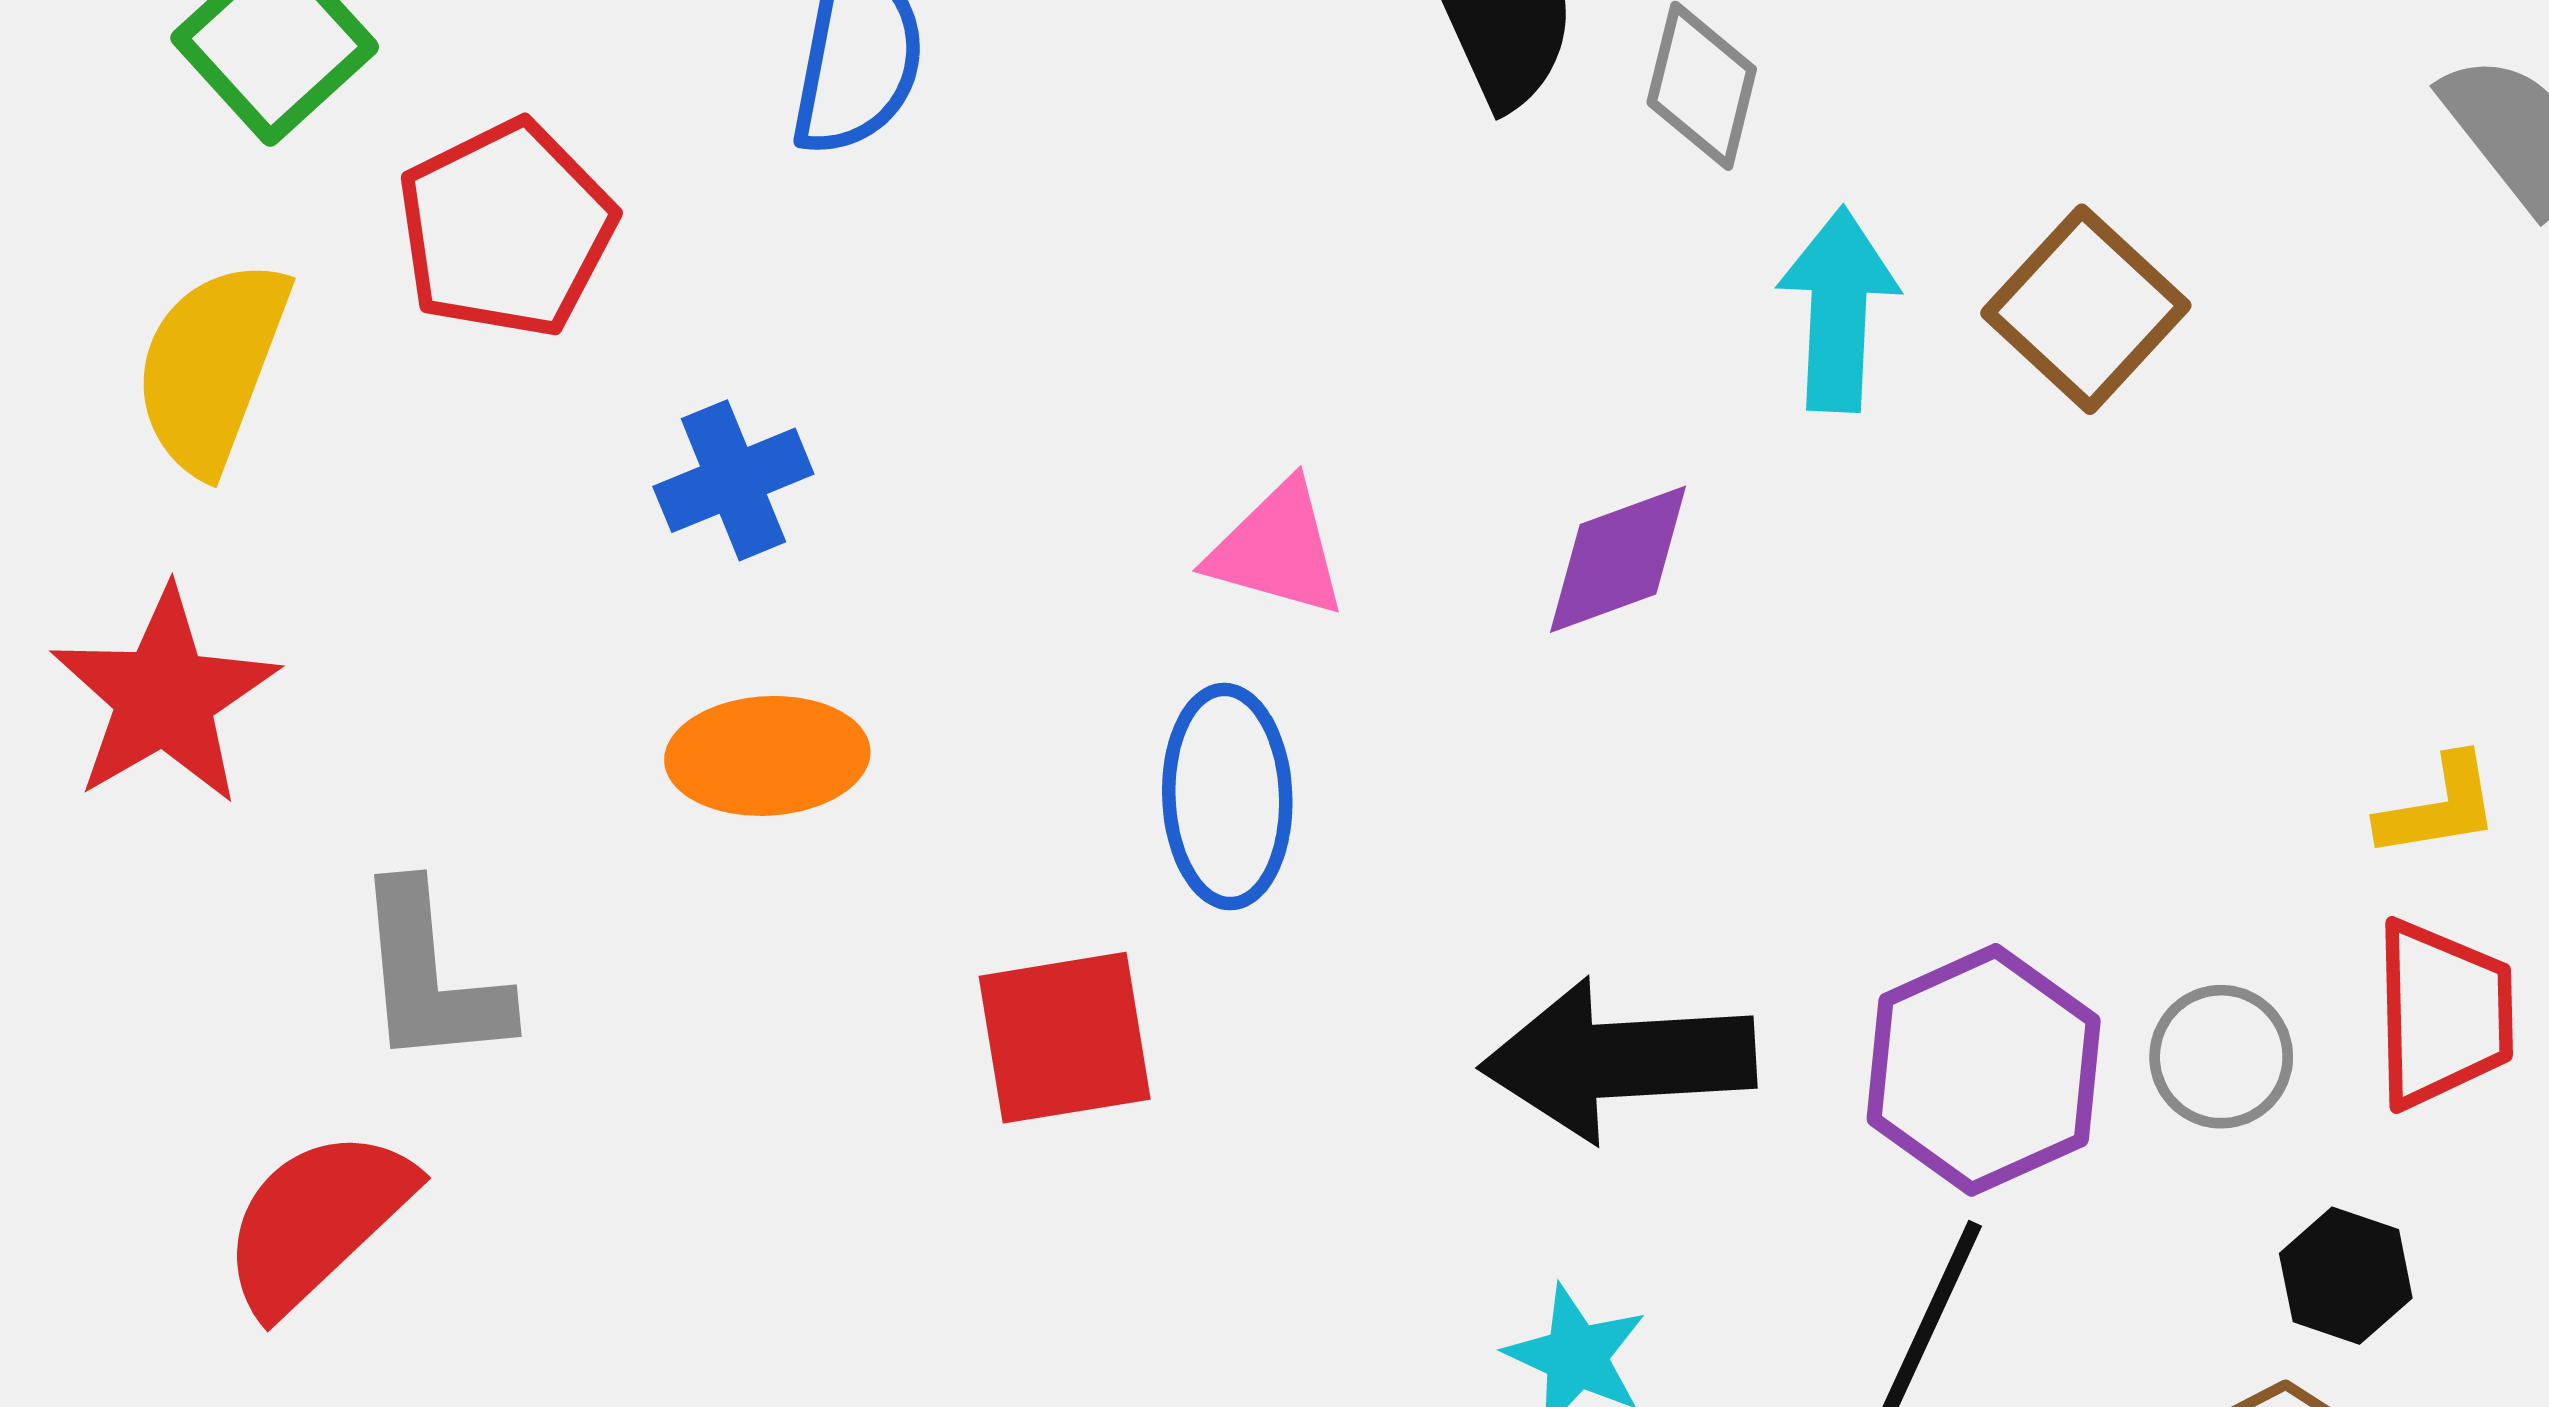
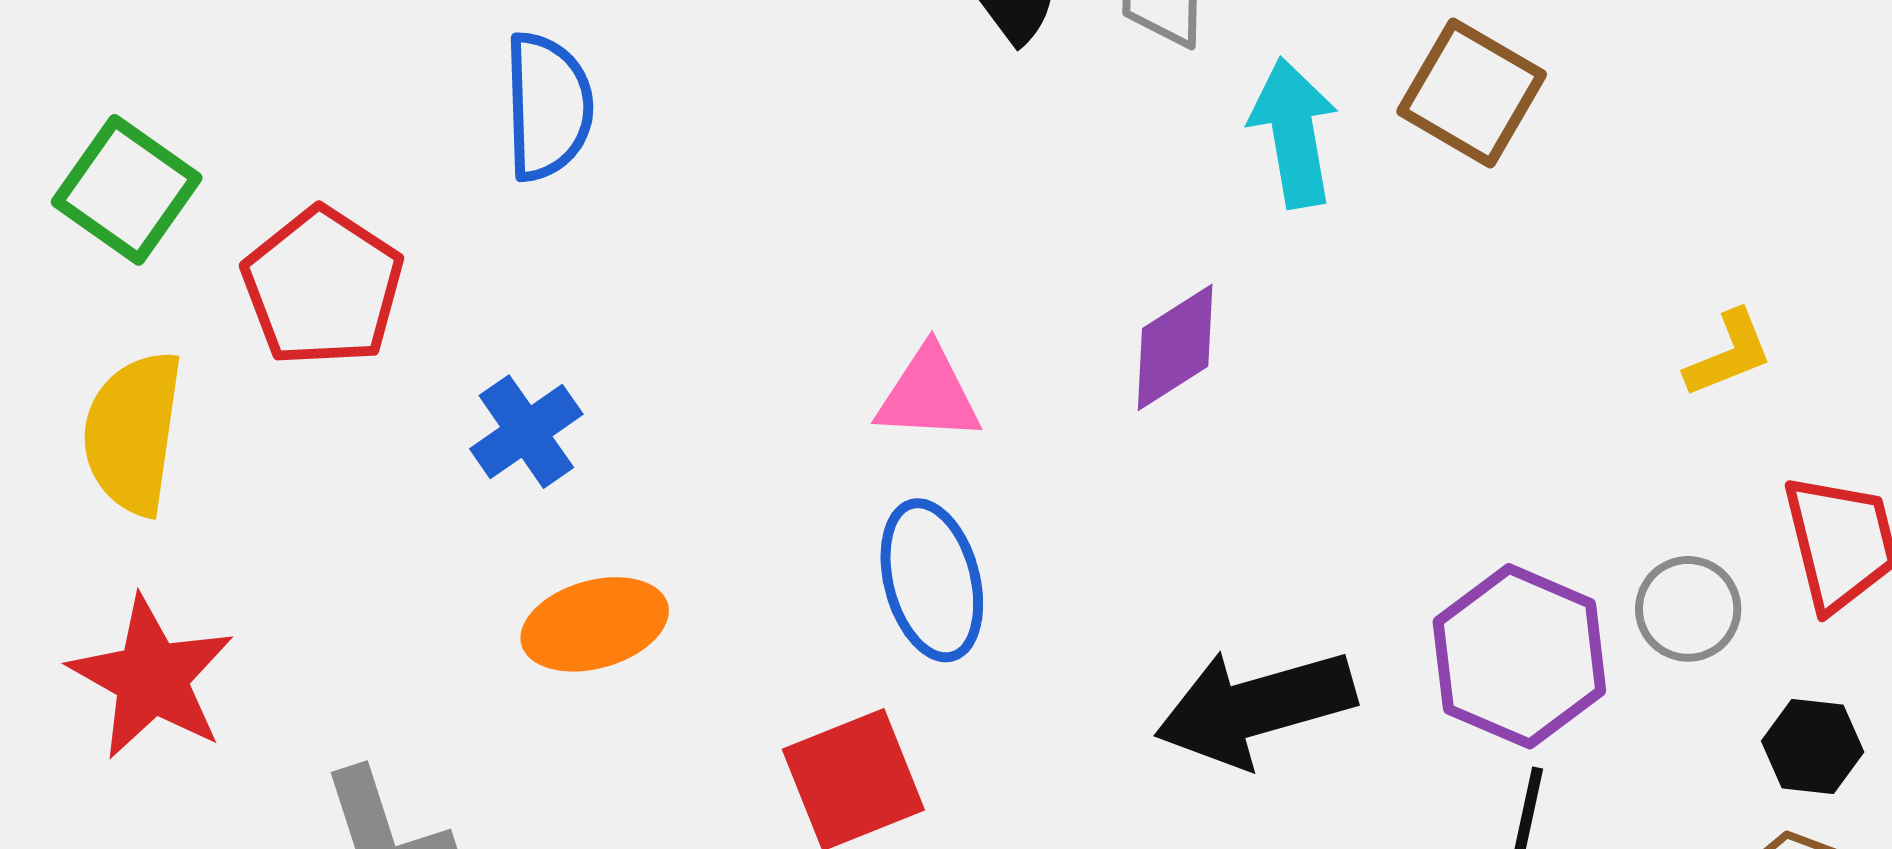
yellow L-shape: (2439, 807) -> (1729, 354), moved

